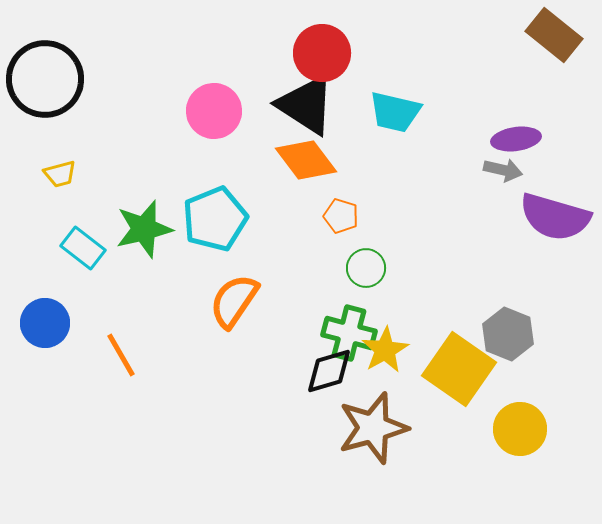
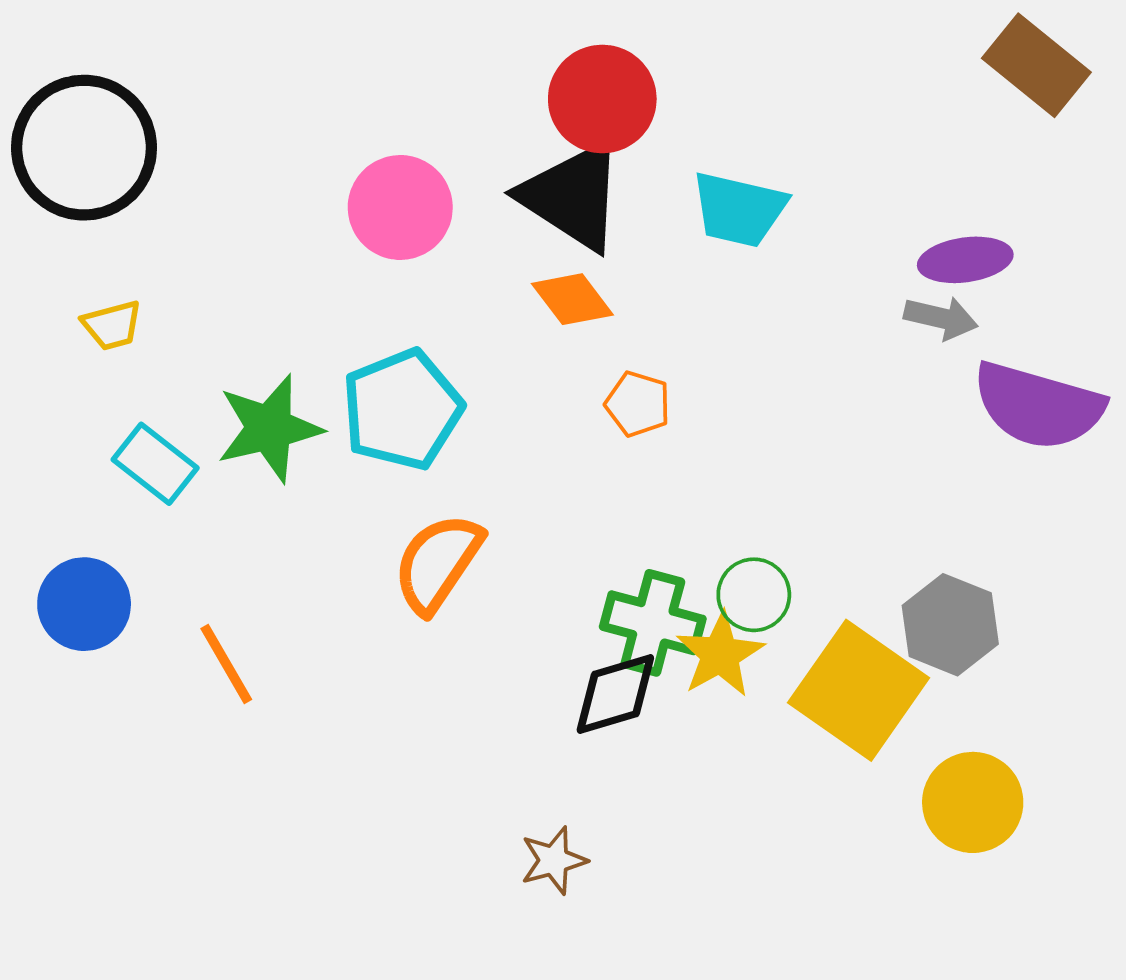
orange diamond: (306, 160) -> (572, 299), size x0.7
green circle: (366, 268) -> (754, 595), moved
brown star: (373, 428) -> (554, 860), moved, size x0.5

